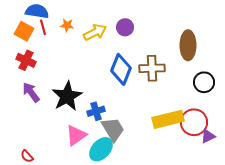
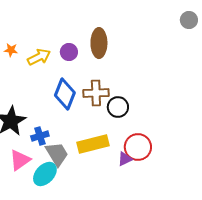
brown ellipse: (188, 45) -> (99, 43), moved
black circle: (204, 82) -> (118, 107), moved
yellow rectangle: (168, 119) -> (93, 144), moved
purple triangle: (208, 136) -> (125, 159), moved

